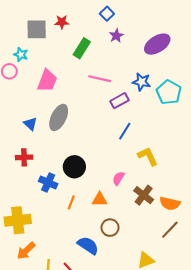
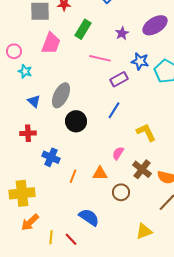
purple star: (116, 36) -> (122, 33), moved
cyan star: (21, 55) -> (25, 71), moved
pink trapezoid: (47, 81) -> (51, 43), moved
blue line: (125, 131) -> (114, 110), moved
black circle: (74, 167) -> (76, 121), moved
brown circle: (110, 228) -> (121, 192), moved

